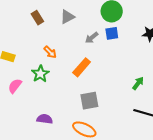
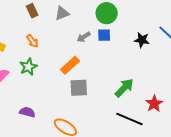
orange arrow: (50, 52) -> (32, 41), moved
green arrow: (138, 83) -> (124, 88), size x1.5
gray square: (89, 101) -> (79, 88), moved

